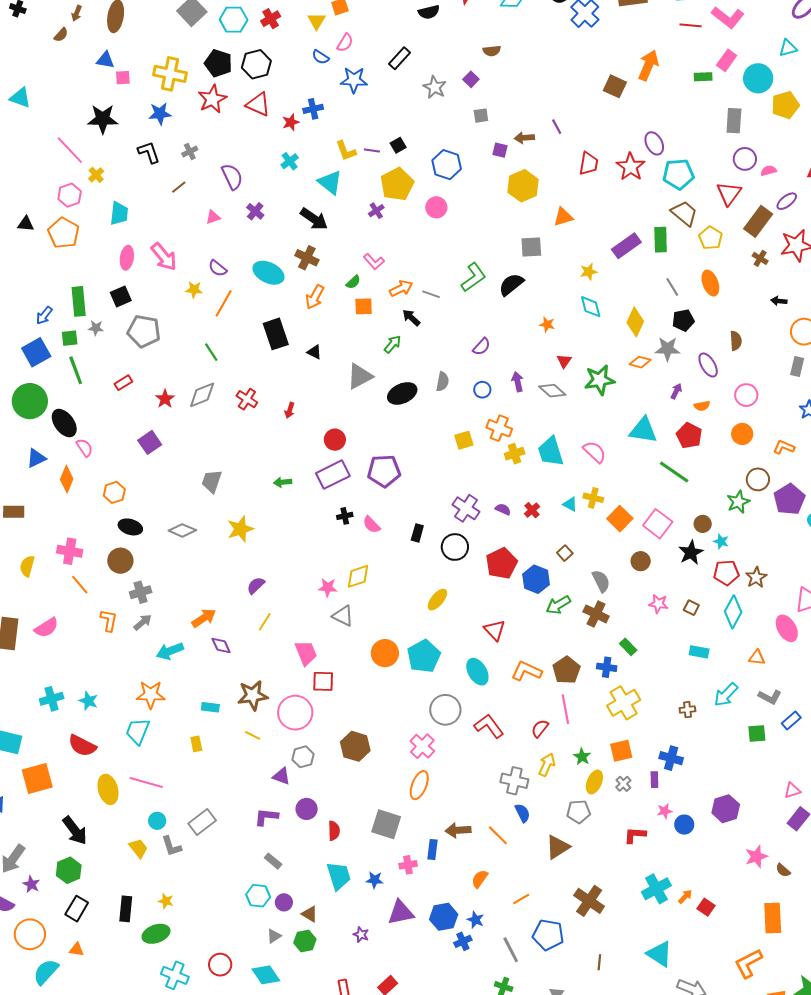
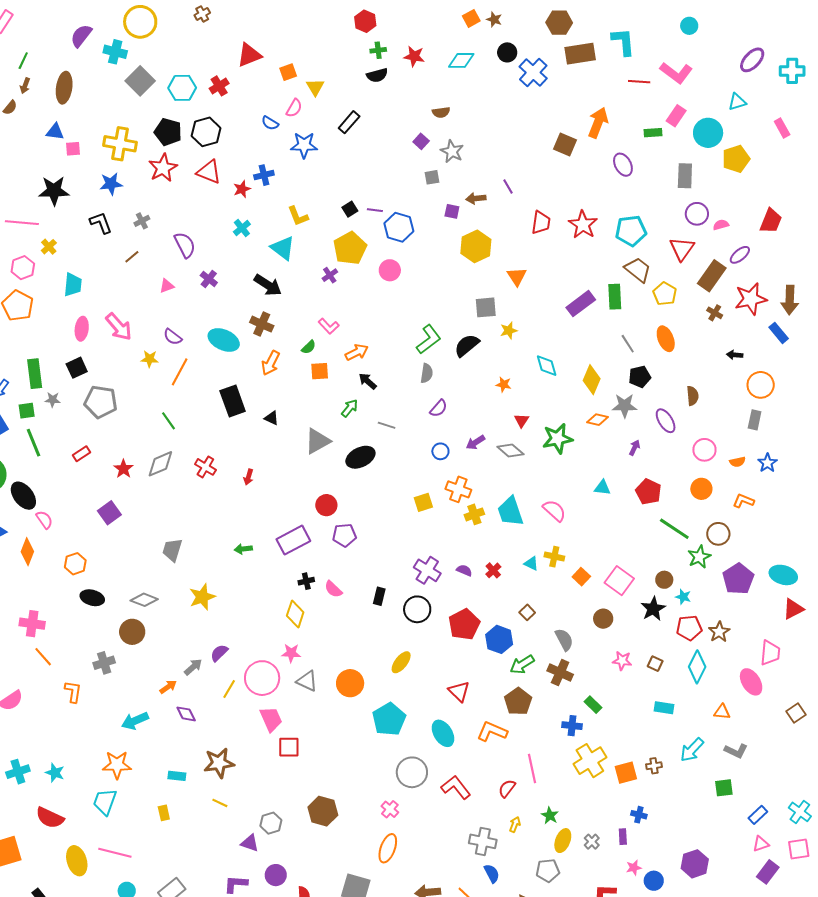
yellow triangle: (317, 21) -> (315, 87), moved
gray star: (435, 87) -> (452, 151), moved
purple ellipse: (654, 143) -> (623, 165), moved
pink line: (70, 150) -> (22, 223), turned -40
purple line: (372, 151) -> (375, 210), moved
orange triangle: (563, 217) -> (517, 276), turned -45
yellow star: (589, 272) -> (509, 330), moved
gray line: (431, 294) -> (387, 425), moved
gray semicircle: (443, 382) -> (427, 373), moved
purple arrow: (518, 382) -> (476, 442), turned -108
orange semicircle: (702, 406) -> (737, 462), moved
cyan triangle: (643, 430) -> (602, 488), size x0.6
red circle: (335, 440) -> (326, 505), moved
purple pentagon: (384, 471) -> (344, 535), size x0.7
green line: (674, 472) -> (674, 529), moved
purple pentagon: (789, 499) -> (738, 579), moved
orange square: (620, 519) -> (581, 577), size x0.7
brown circle: (120, 561) -> (132, 632), moved
yellow diamond: (358, 576) -> (295, 614), moved, turned -52
orange arrow: (204, 618) -> (168, 687), size x0.7
gray arrow: (143, 622) -> (193, 667), moved
orange circle: (385, 653) -> (350, 683), moved
brown pentagon: (567, 670) -> (518, 701), moved
pink circle: (295, 713) -> (262, 678), moved
blue rectangle: (791, 720) -> (758, 815), moved
pink cross: (422, 746) -> (390, 809), size x0.7
orange square: (621, 751) -> (626, 773), moved
blue cross: (671, 758) -> (639, 815), size x0.7
yellow arrow: (547, 765) -> (515, 824), size x0.7

